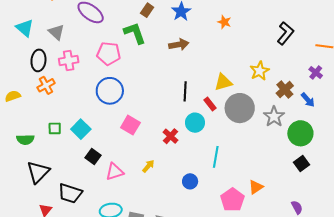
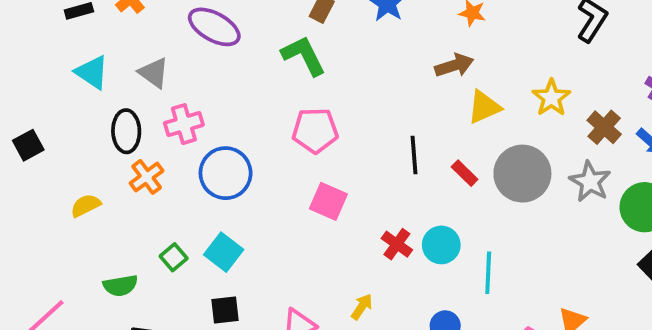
brown arrow: (179, 45) -> (454, 65), moved
pink pentagon: (109, 53) -> (315, 130), moved
yellow triangle: (223, 82) -> (484, 107), moved
blue circle: (110, 91) -> (226, 173), moved
cyan circle: (195, 123) -> (441, 245), moved
pink square: (130, 125) -> (328, 201), moved
green square: (55, 128) -> (174, 257), turned -32
black square: (93, 156) -> (225, 310), moved, turned -35

